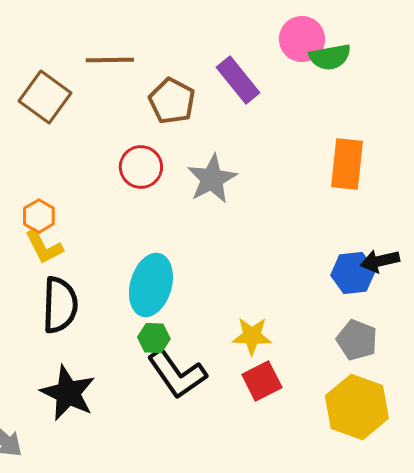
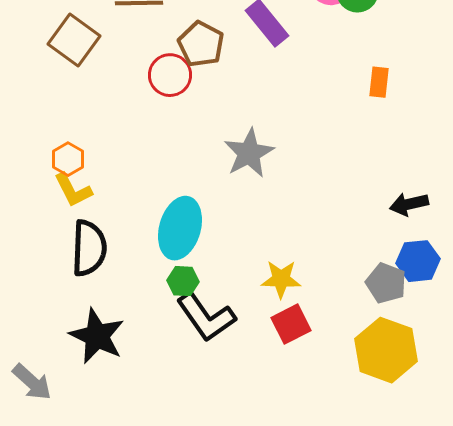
orange rectangle: (347, 164) -> (379, 82), moved, size x0.6
red circle: (141, 167) -> (170, 75), moved
gray star: (212, 179) -> (249, 153), moved
blue hexagon: (353, 273) -> (418, 261), moved

